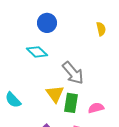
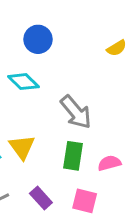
yellow semicircle: (101, 29) -> (117, 48), turned 72
yellow triangle: (55, 94) -> (22, 147), moved

